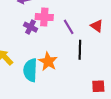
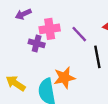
orange star: (48, 61) -> (64, 78), turned -30

